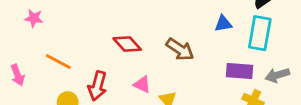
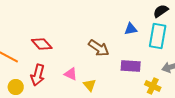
red diamond: (127, 44) -> (42, 44), moved
purple rectangle: (239, 71) -> (131, 66), moved

